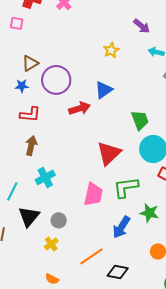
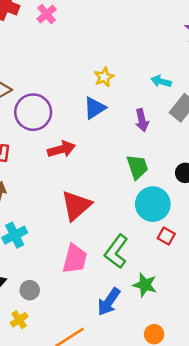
purple arrow: (142, 26) -> (142, 120), moved, turned 36
blue triangle: (104, 90) -> (95, 108), moved
red triangle: (109, 153) -> (76, 206), moved
green L-shape: (126, 187) -> (116, 251), turned -48

